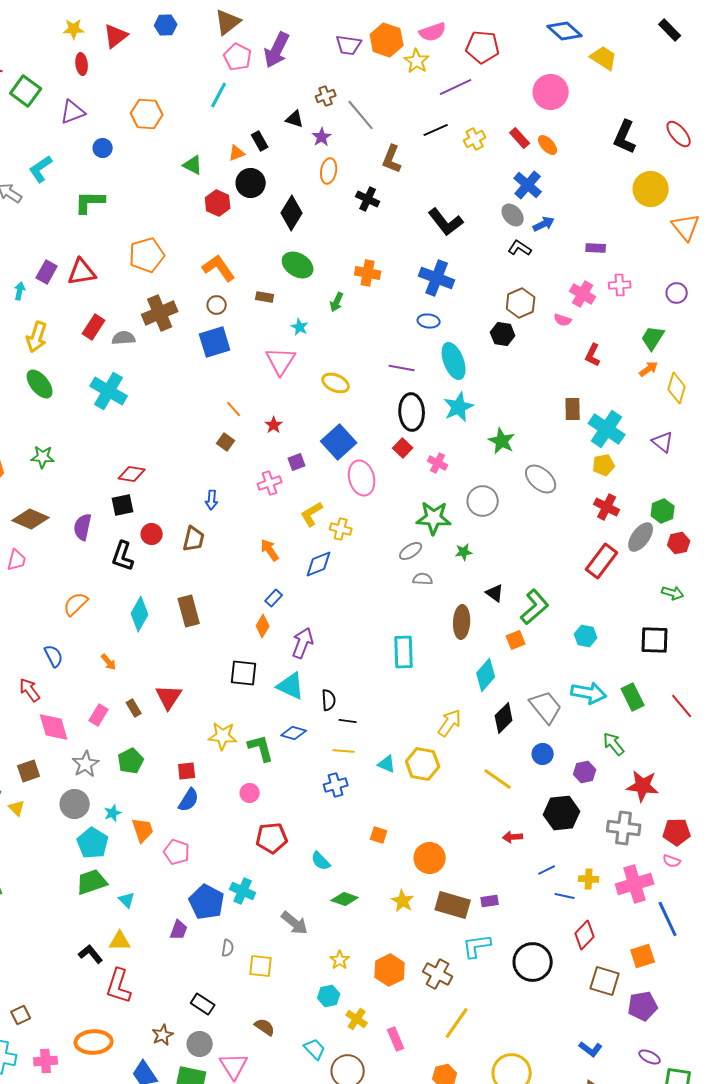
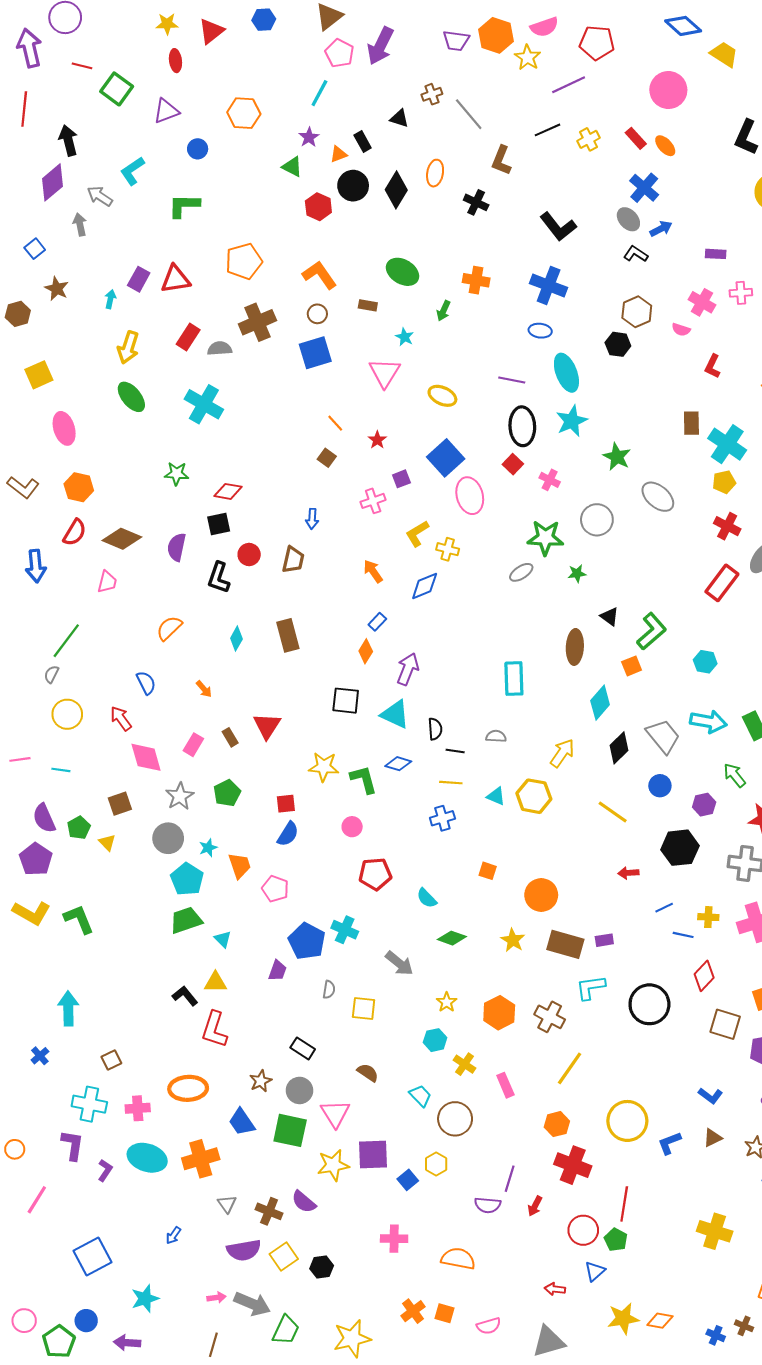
purple star: (322, 137) -> (309, 137), moved
black diamond: (292, 213) -> (396, 190), moved
green star: (43, 457) -> (177, 474), moved
gray semicircle: (423, 579) -> (496, 736), moved
cyan diamond: (140, 614) -> (236, 639), size x0.7

